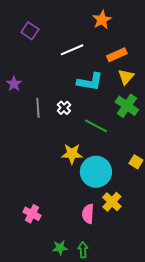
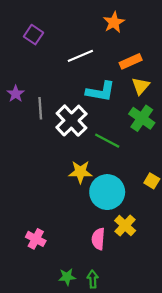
gray line: (38, 108) -> (40, 108), moved
white cross: (64, 108) -> (71, 121), size x2.0

